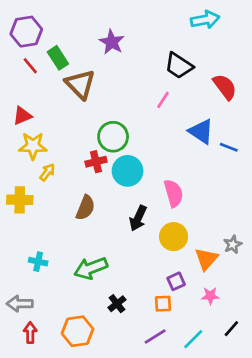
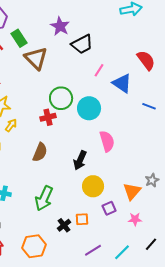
black trapezoid: (179, 66) -> (82, 44), moved, turned -60
blue triangle: (201, 131) -> (122, 83), moved
cyan circle: (128, 171) -> (89, 108), moved
yellow circle: (174, 237) -> (93, 186), moved
green arrow: (91, 268) -> (44, 198), turned -45
orange square: (163, 304) -> (82, 219), moved

